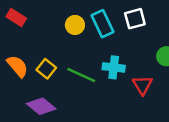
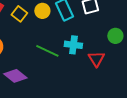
yellow square: (46, 69) -> (19, 14), moved

